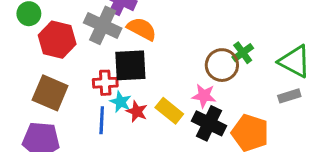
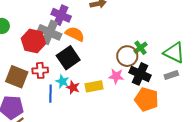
red hexagon: (57, 40) -> (33, 41), moved
black square: (130, 65) -> (68, 58), turned -30
red cross: (105, 83) -> (40, 70), moved
yellow rectangle: (169, 111) -> (94, 86), turned -48
black cross: (209, 123) -> (140, 74), moved

